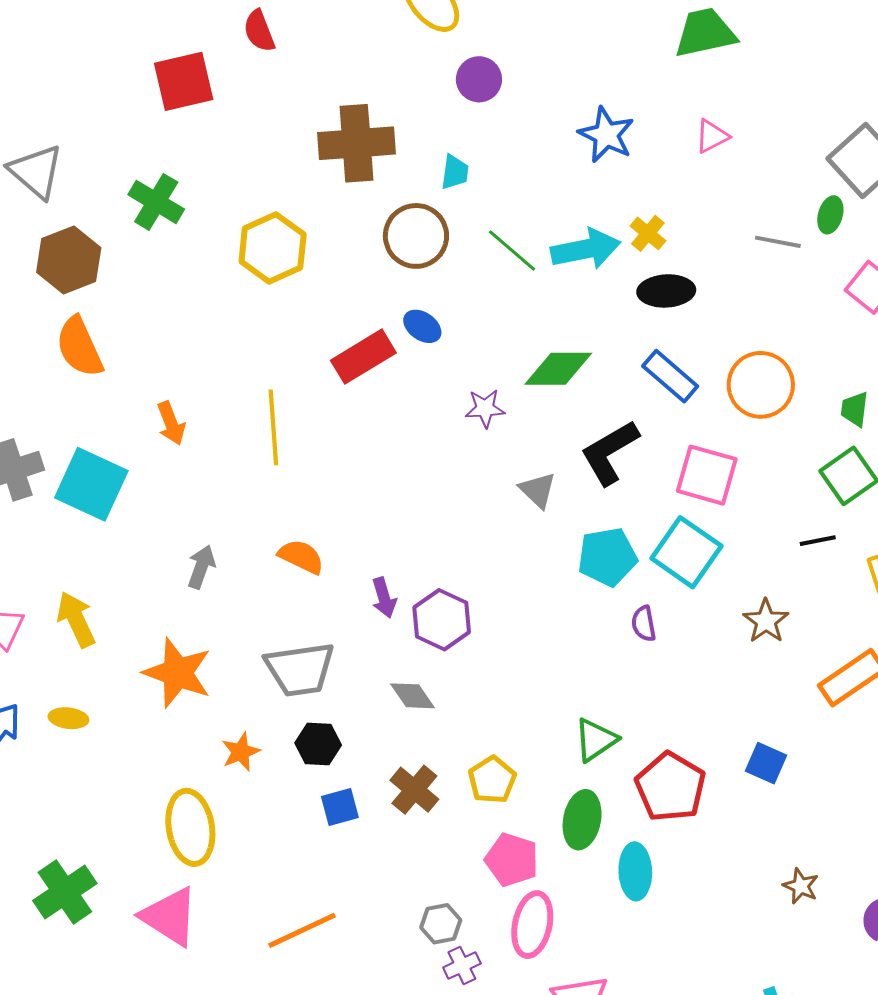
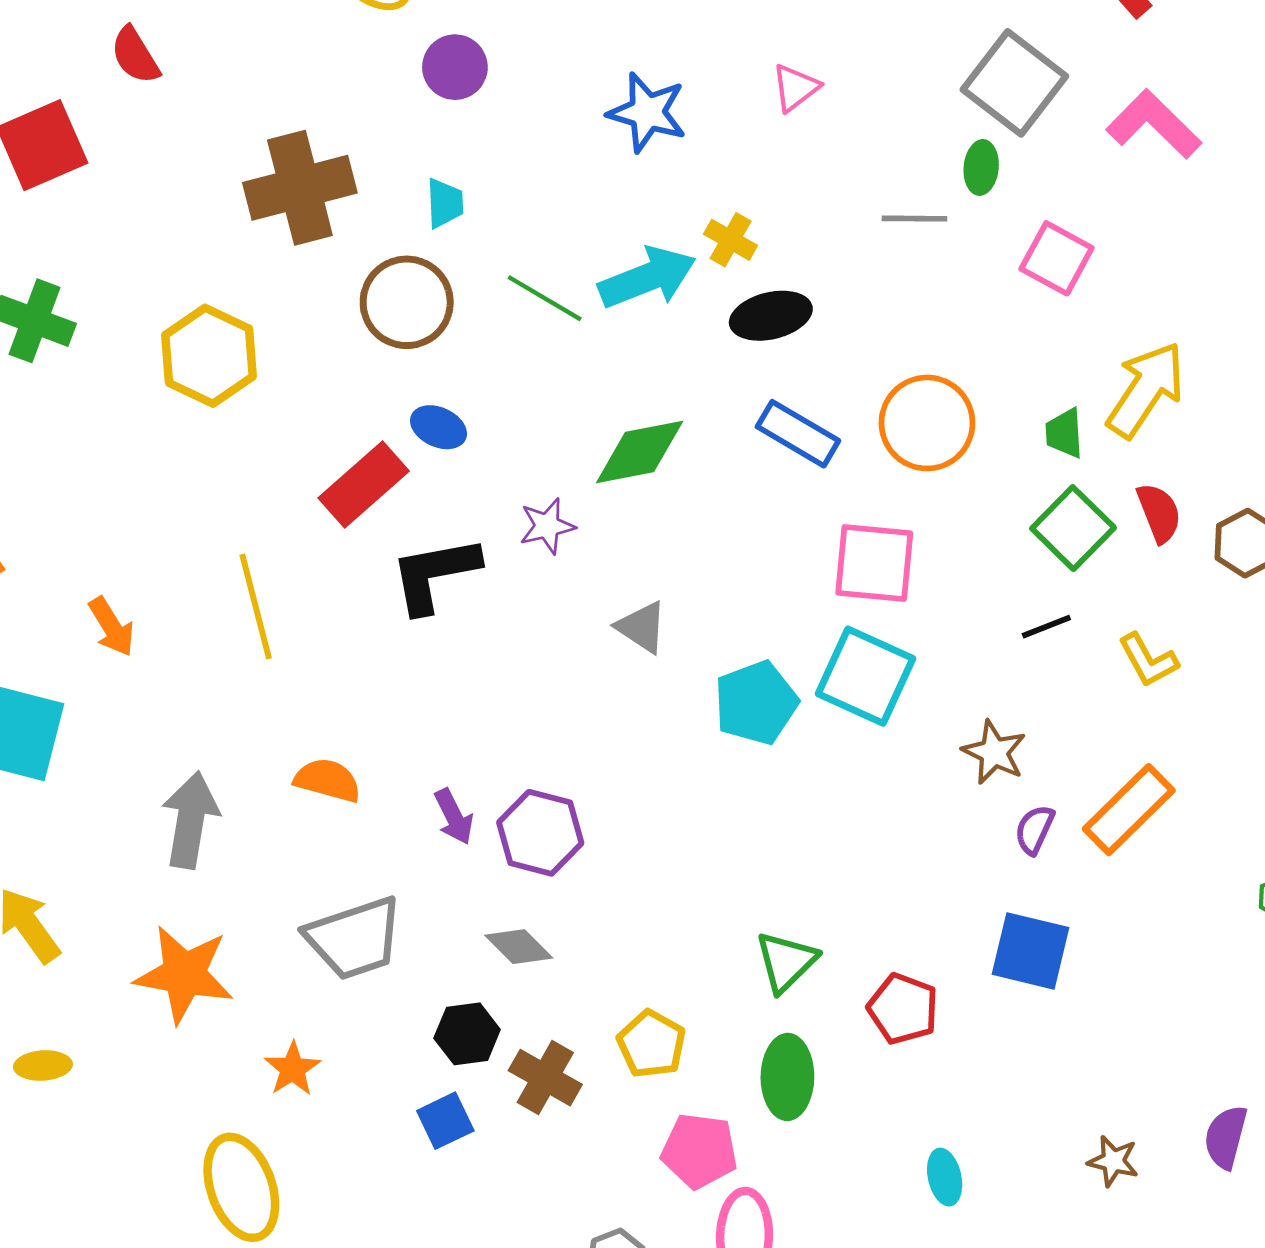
black L-shape: (610, 452) -> (435, 574), moved, turned 30
gray arrow: (201, 567) -> (190, 820), size x1.5
purple semicircle: (644, 624) -> (1034, 830), moved, turned 45
black hexagon: (318, 744) -> (467, 1034), moved
blue square: (766, 763) -> (1031, 951), size x1.4
red pentagon: (671, 787) -> (903, 1009), size x0.7
cyan ellipse: (635, 871) -> (945, 1177), moved, size x0.7
brown star: (801, 886) -> (1113, 1161), moved

